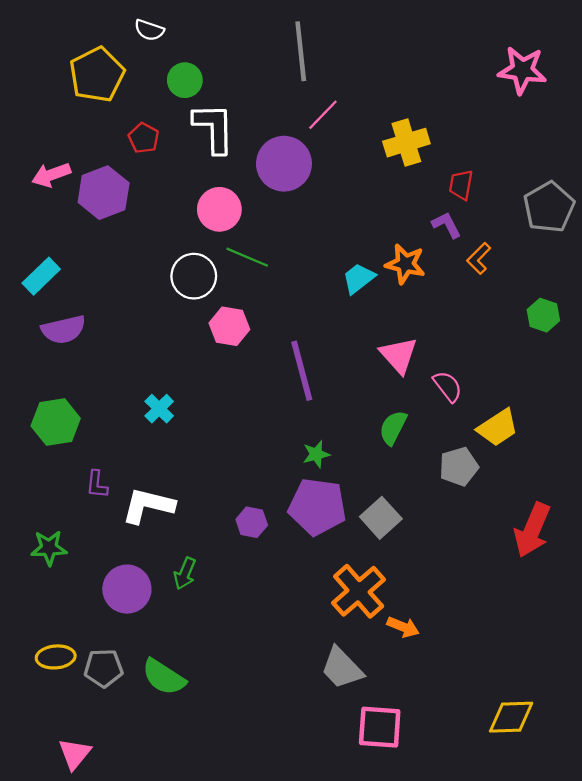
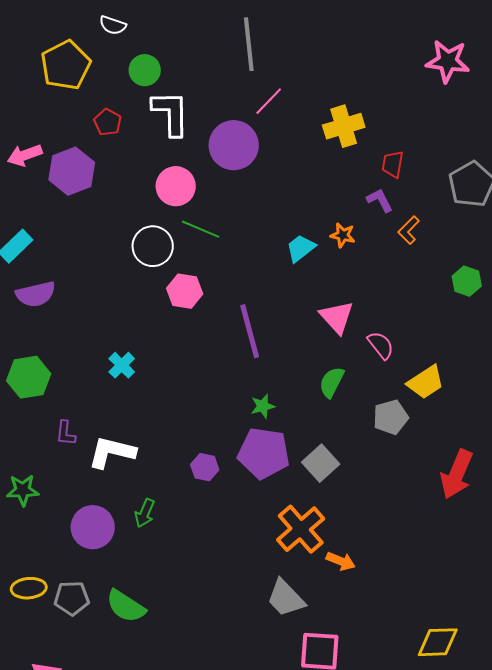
orange star: (405, 264) -> (343, 235), size x0.7

